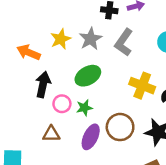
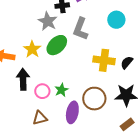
yellow star: (61, 39) -> (32, 49), moved
gray star: (90, 39) -> (48, 21), moved
green ellipse: (88, 76) -> (57, 45), moved

